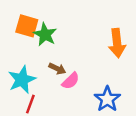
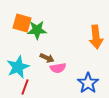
green star: (45, 34) -> (37, 30), turned -30
pink semicircle: (71, 81) -> (58, 68), turned 35

